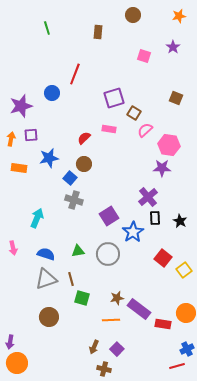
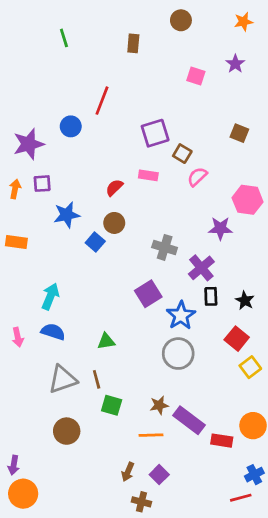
pink hexagon: (169, 145) -> (248, 200), moved
orange rectangle: (19, 168) -> (16, 242), moved
gray cross: (74, 200) -> (165, 247), moved
blue semicircle: (46, 254) -> (53, 332), moved
gray circle: (108, 254) -> (178, 354), moved
red square: (163, 258) -> (237, 339), moved

